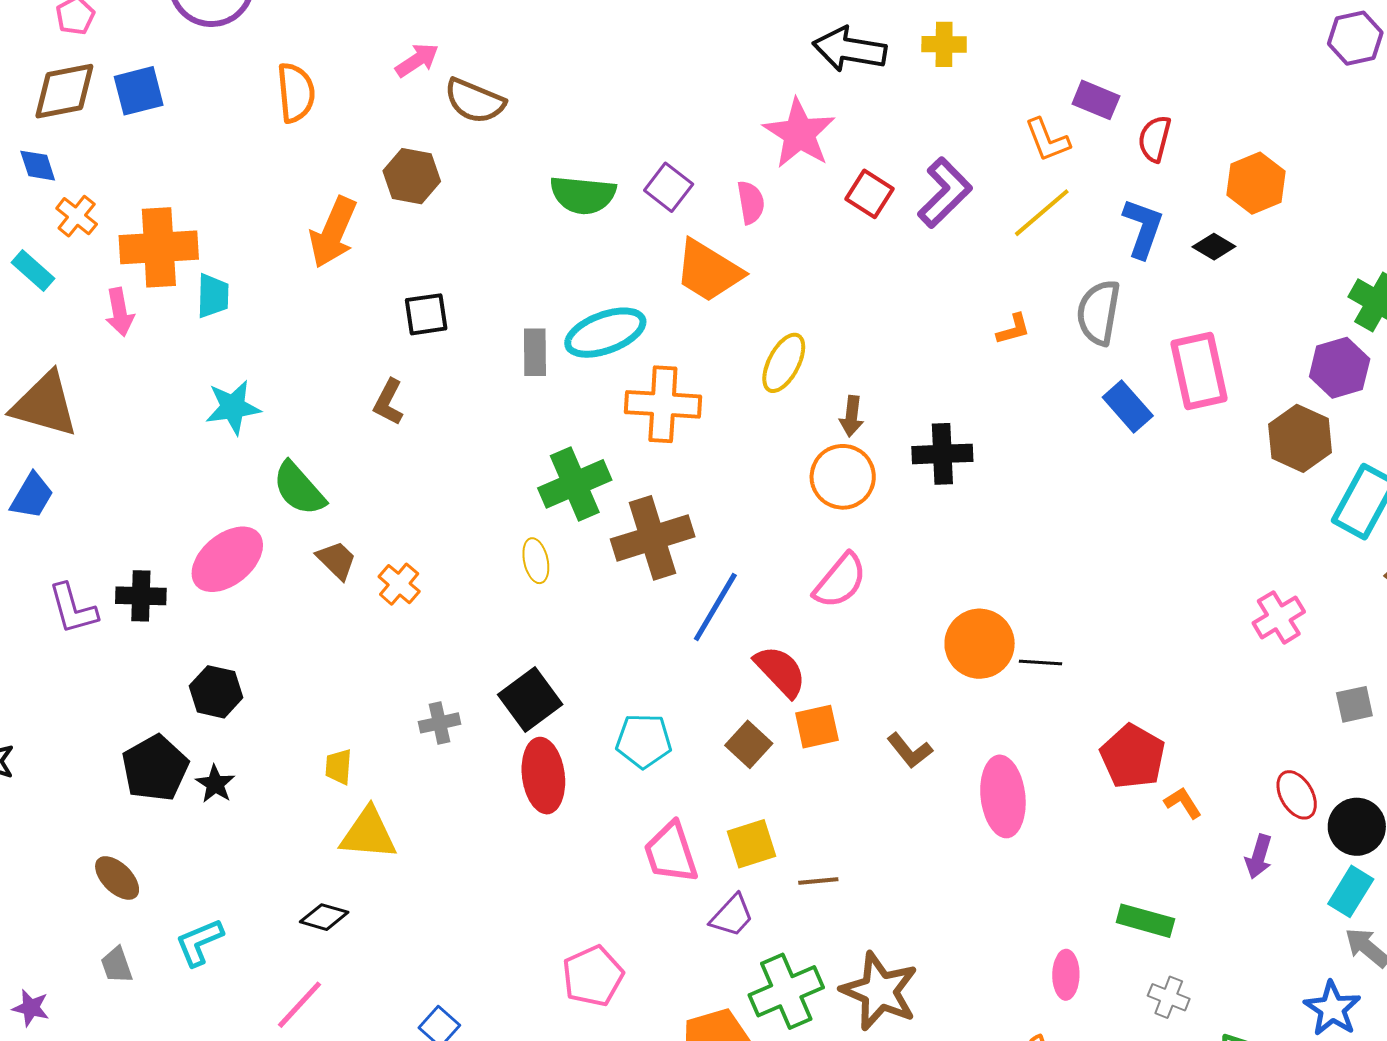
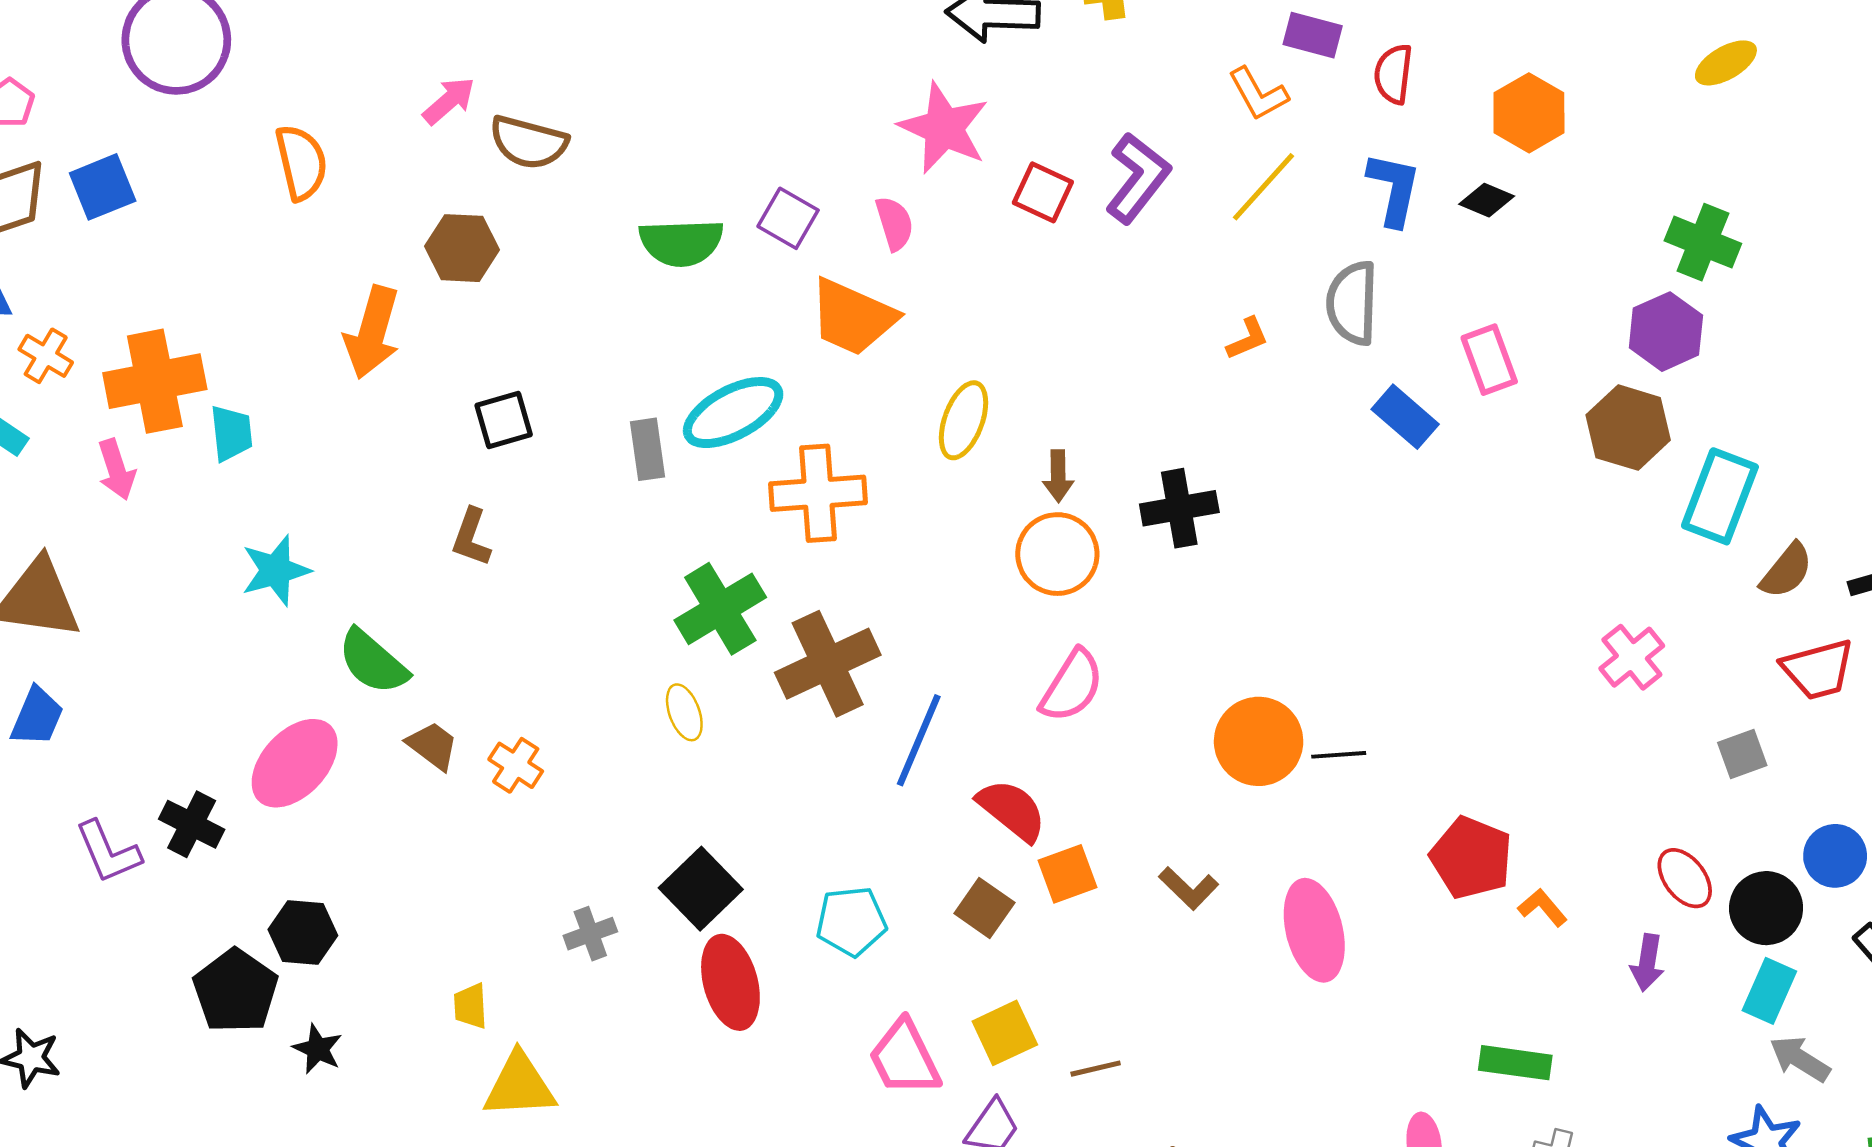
pink rectangle: (1199, 371) -> (1489, 360), size x0.7
black cross: (141, 596) -> (192, 824), turned 33
black pentagon: (155, 768) -> (236, 991), moved

